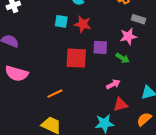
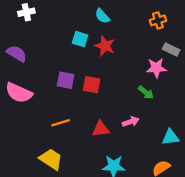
purple square: (100, 47) -> (66, 80), moved
red square: (76, 58) -> (92, 85), size x0.7
red triangle: (120, 105) -> (101, 129), moved

